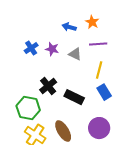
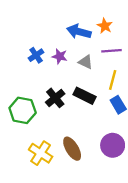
blue arrow: (69, 27) -> (79, 32), size x1.5
black rectangle: (74, 97) -> (84, 96), moved
green hexagon: (28, 108) -> (23, 110), moved

